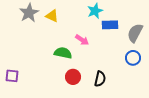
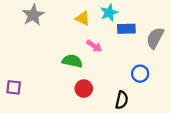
yellow triangle: (52, 16) -> (83, 18), moved
blue circle: (133, 58) -> (140, 74), moved
black semicircle: (100, 79) -> (122, 100), moved

